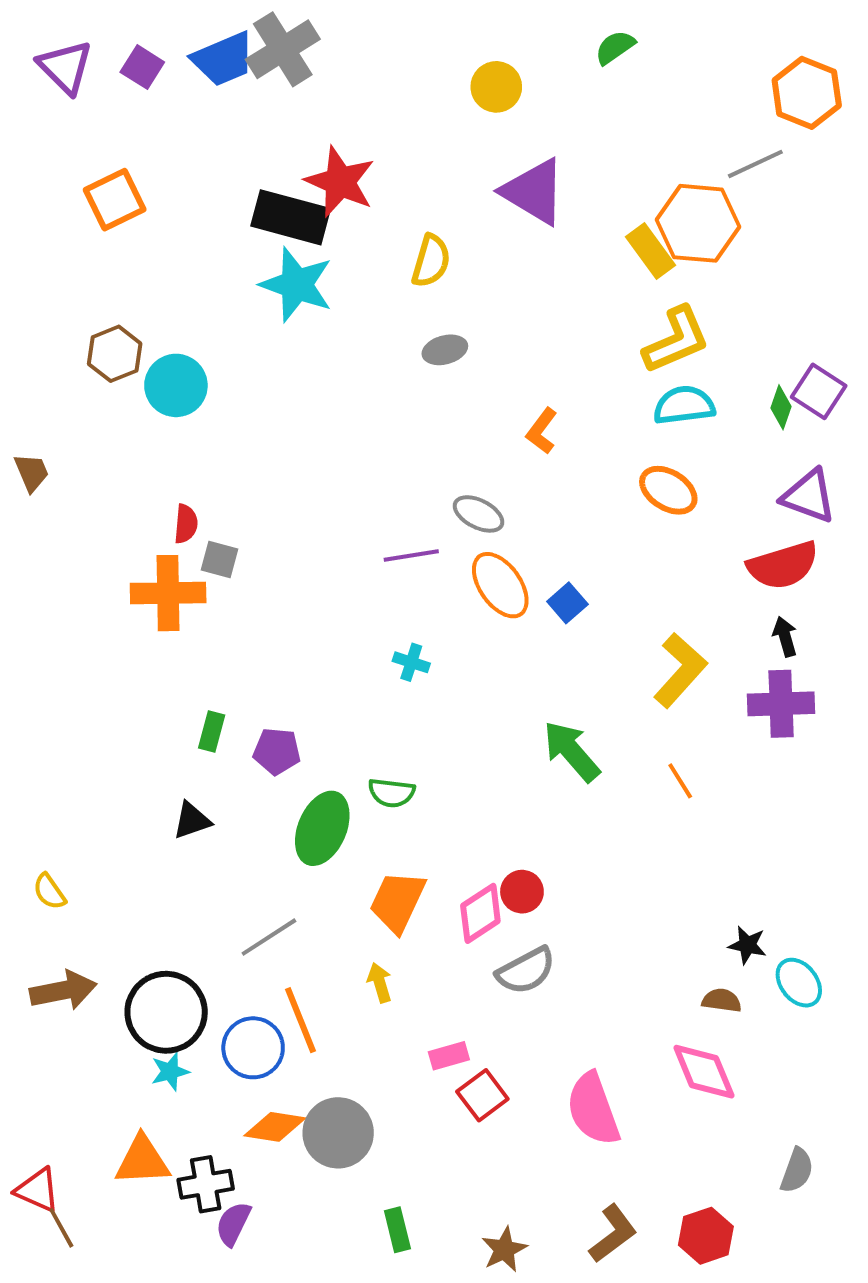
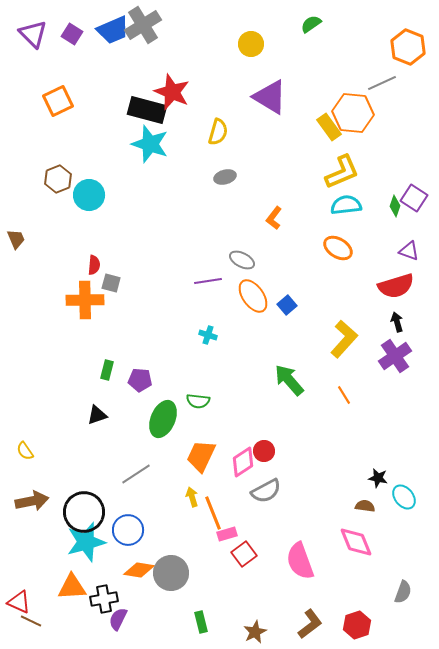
purple triangle: (809, 496) -> (409, 251), size x0.7
purple cross: (781, 704) -> (395, 356), turned -32
orange line: (301, 1020) -> (213, 513), moved
cyan star: (170, 1072) -> (86, 542), size x2.0
brown line: (61, 1228) -> (31, 621), turned -35

